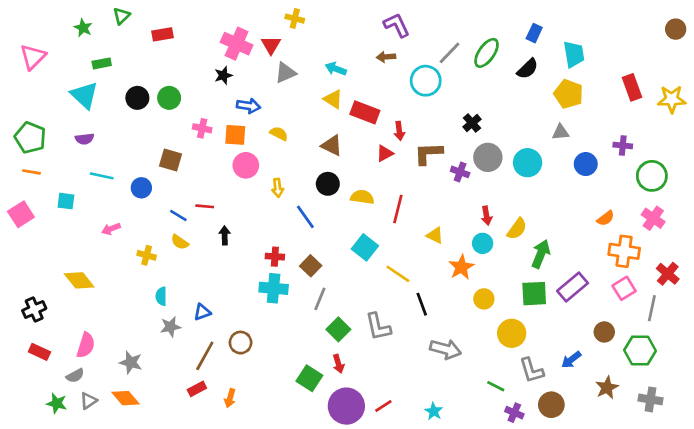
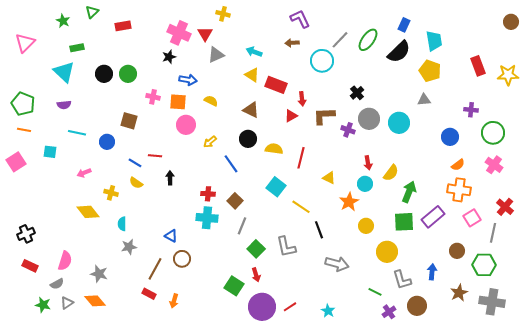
black semicircle: (528, 69) -> (399, 52), size x1.4
blue circle: (586, 164) -> (450, 137), moved
yellow arrow: (278, 188) -> (210, 142), turned 56
orange cross: (624, 251) -> (459, 190), moved
yellow diamond: (79, 280) -> (88, 212), moved
blue triangle: (202, 312) -> (171, 236), moved, turned 48
blue arrow: (571, 360) -> (432, 272), turned 133
red rectangle: (197, 389) -> (149, 294), turned 56
gray cross: (651, 399) -> (492, 302), size x1.4
purple cross: (514, 413) -> (389, 312), turned 32

